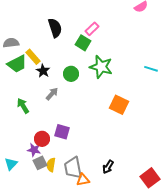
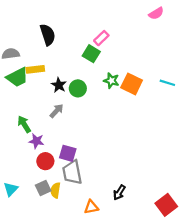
black semicircle: (55, 28) -> (48, 35), moved
yellow rectangle: (33, 57) -> (35, 69), turned -56
green star: (101, 67) -> (111, 81), size x0.6
black star: (43, 71) -> (59, 85), moved
orange square: (119, 105) -> (132, 84), moved
purple star: (34, 150) -> (36, 141), moved
gray trapezoid: (73, 168) -> (72, 172), moved

